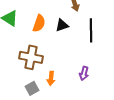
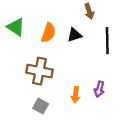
orange arrow: (51, 78) -> (76, 95), moved
gray square: (32, 88) -> (41, 106), turned -32

